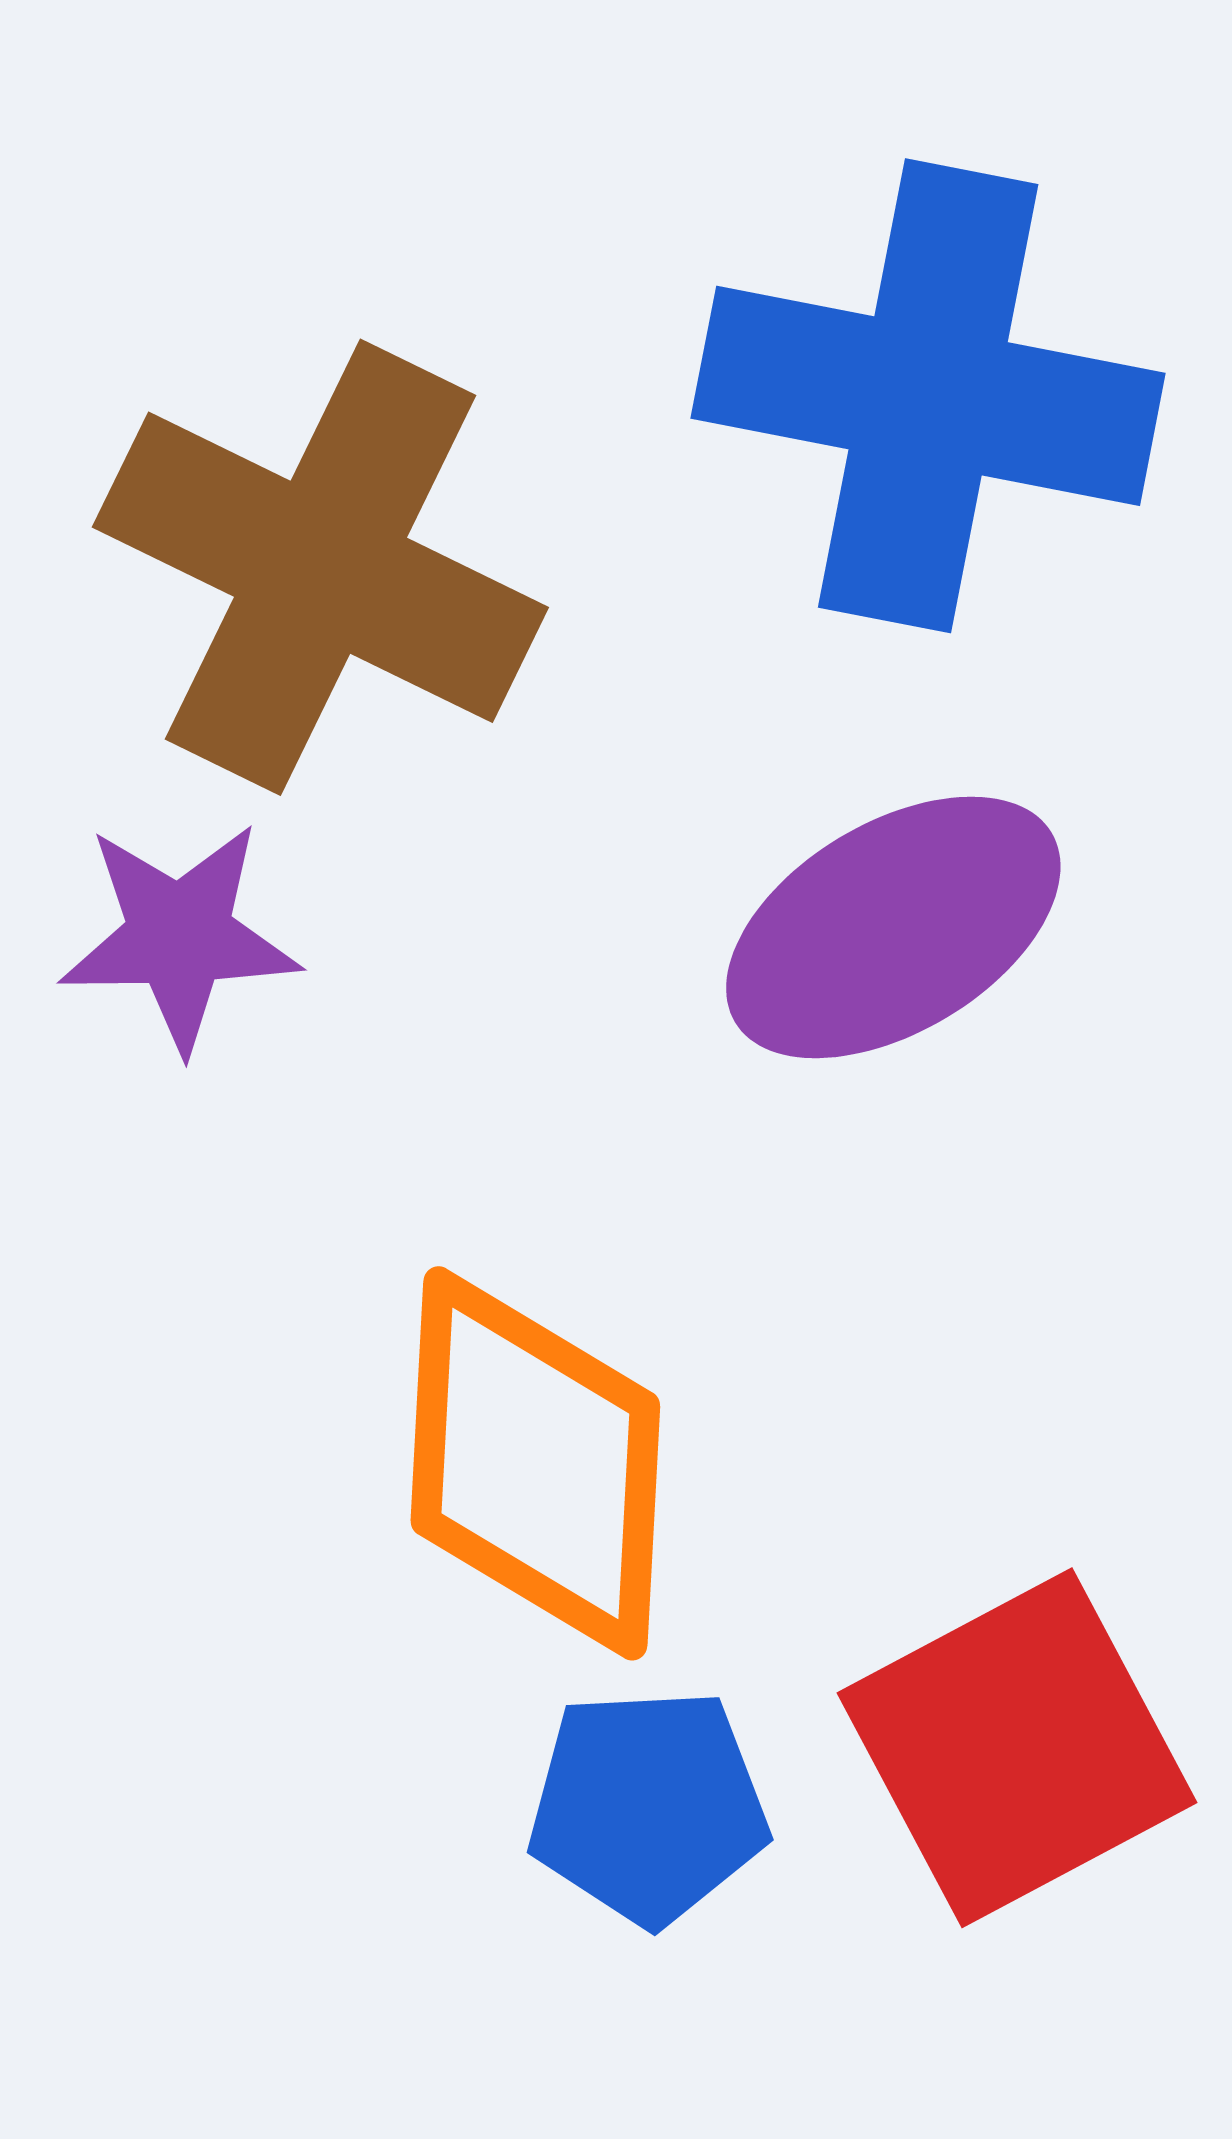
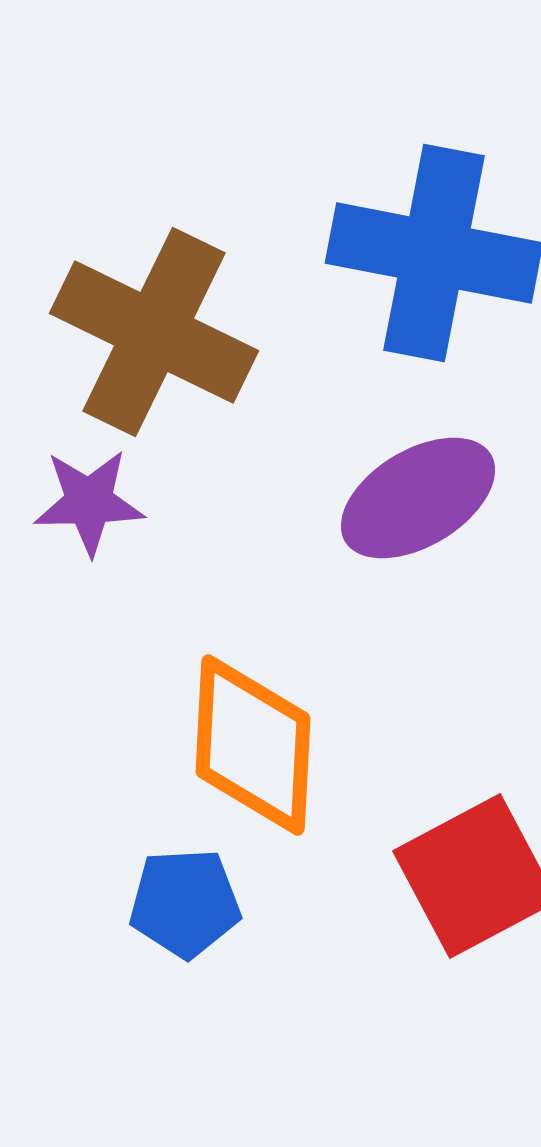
blue pentagon: (648, 1806) -> (185, 903), moved

